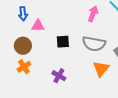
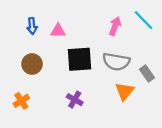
pink triangle: (38, 26) -> (58, 31), moved
black square: (63, 42) -> (79, 59), size x1.6
orange cross: (24, 67) -> (21, 101), moved

